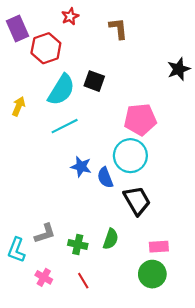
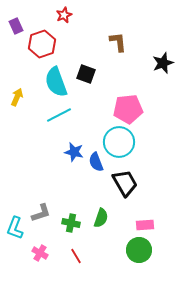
purple rectangle: (17, 28) -> (16, 26), size x0.7
brown L-shape: (118, 28) -> (118, 42), moved
cyan semicircle: (61, 90) -> (56, 82), turned 128

